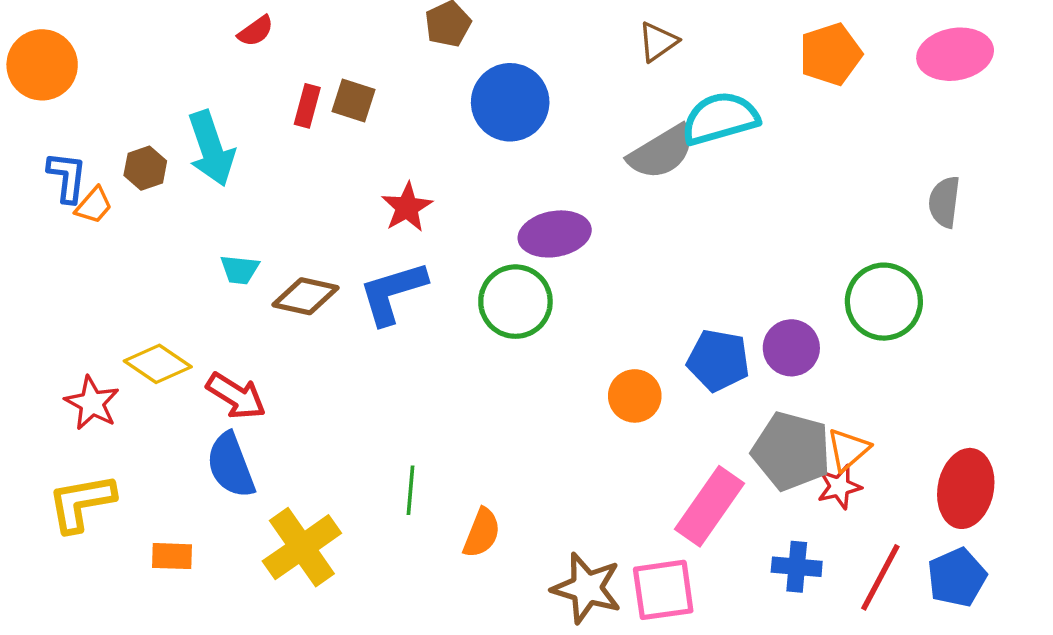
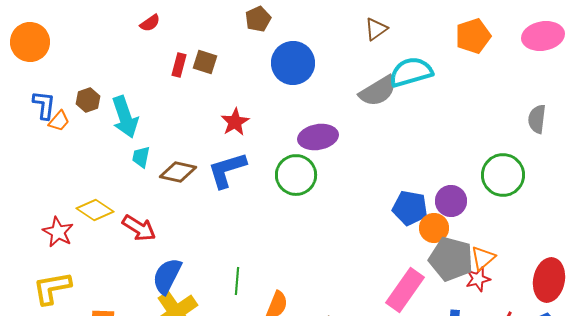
cyan arrow: (211, 149) -> (125, 117), moved
cyan trapezoid: (240, 270) -> (141, 157), turned 95
orange circle: (635, 396) -> (434, 228), moved
blue semicircle: (231, 465) -> (167, 276), moved, turned 48

